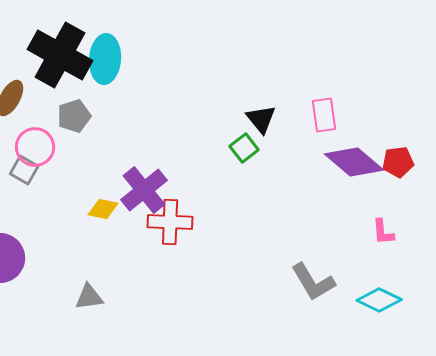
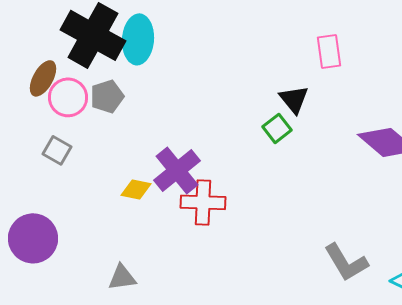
pink rectangle: (324, 115) -> (329, 51), moved
pink circle: (35, 147) -> (68, 97), moved

